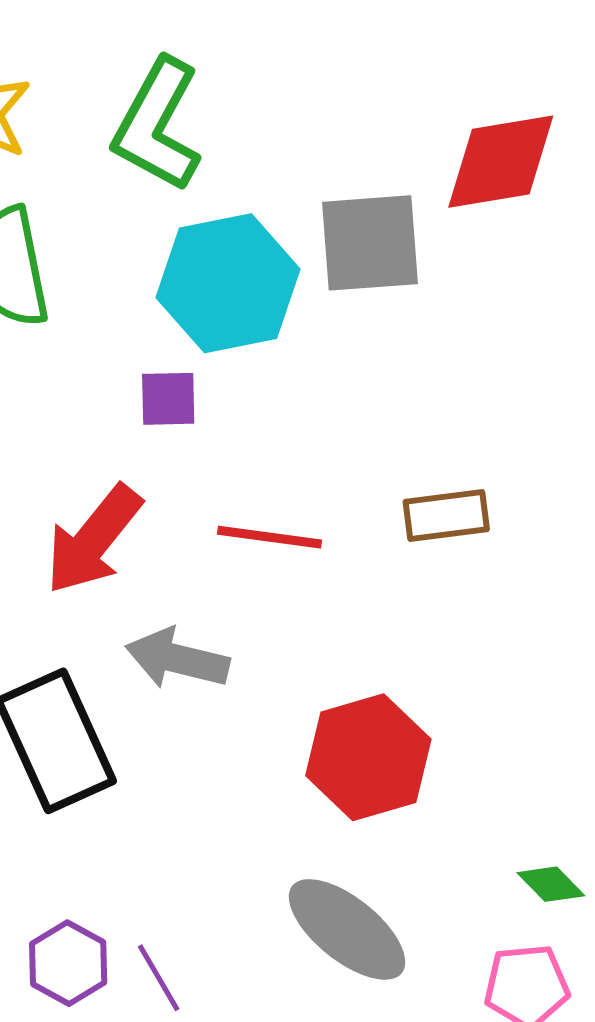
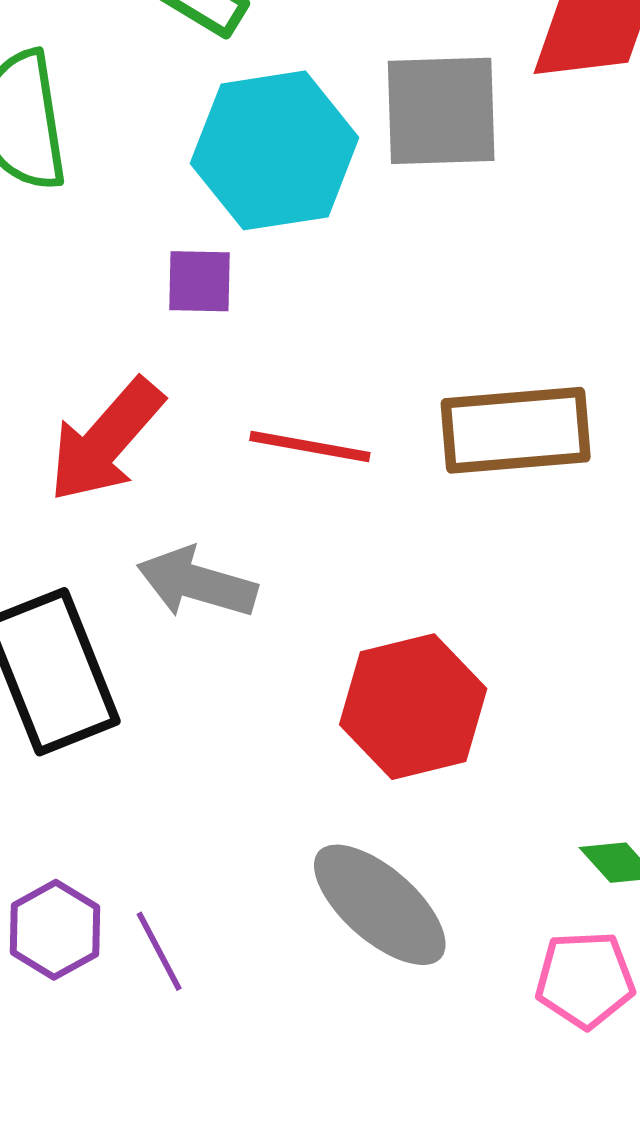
brown rectangle: (446, 515) -> (516, 430), size x1.5

